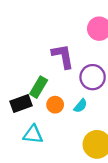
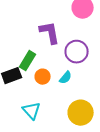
cyan triangle: (33, 134) -> (32, 111), moved, turned 42

